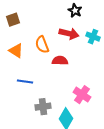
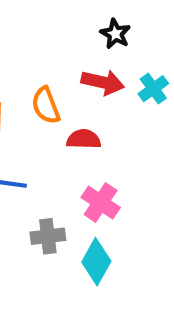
cyan cross: (93, 37) -> (153, 89), turned 32
pink cross: (82, 95) -> (101, 202), moved

